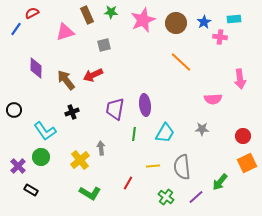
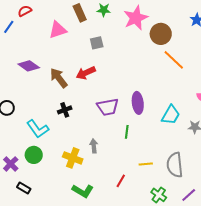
brown circle: (176, 23) -> (161, 34), moved
purple diamond: (36, 68) -> (29, 66), turned -55
purple trapezoid: (115, 109) -> (108, 107), turned -110
cyan trapezoid: (165, 133) -> (171, 115), moved
yellow cross: (80, 160) -> (73, 158), turned -30

